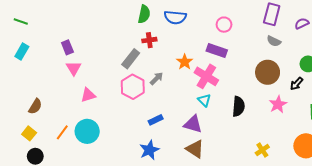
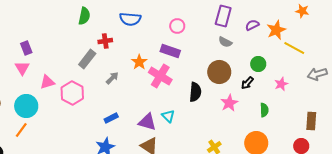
green semicircle: (144, 14) -> (84, 16), moved
pink triangle: (74, 68) -> (22, 68), moved
pink hexagon: (133, 87) -> (72, 93), moved
pink triangle: (88, 95) -> (47, 82), moved
cyan triangle: (204, 100) -> (168, 116), moved
black semicircle: (239, 106) -> (195, 92), moved
cyan circle: (87, 131) -> (26, 106), moved

